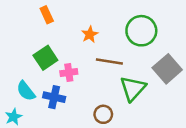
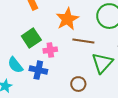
orange star: (90, 34) -> (67, 19), size x1.6

